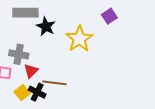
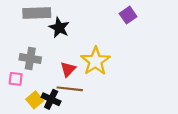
yellow star: (79, 39) -> (95, 61), moved
red triangle: (31, 71) -> (68, 69), moved

